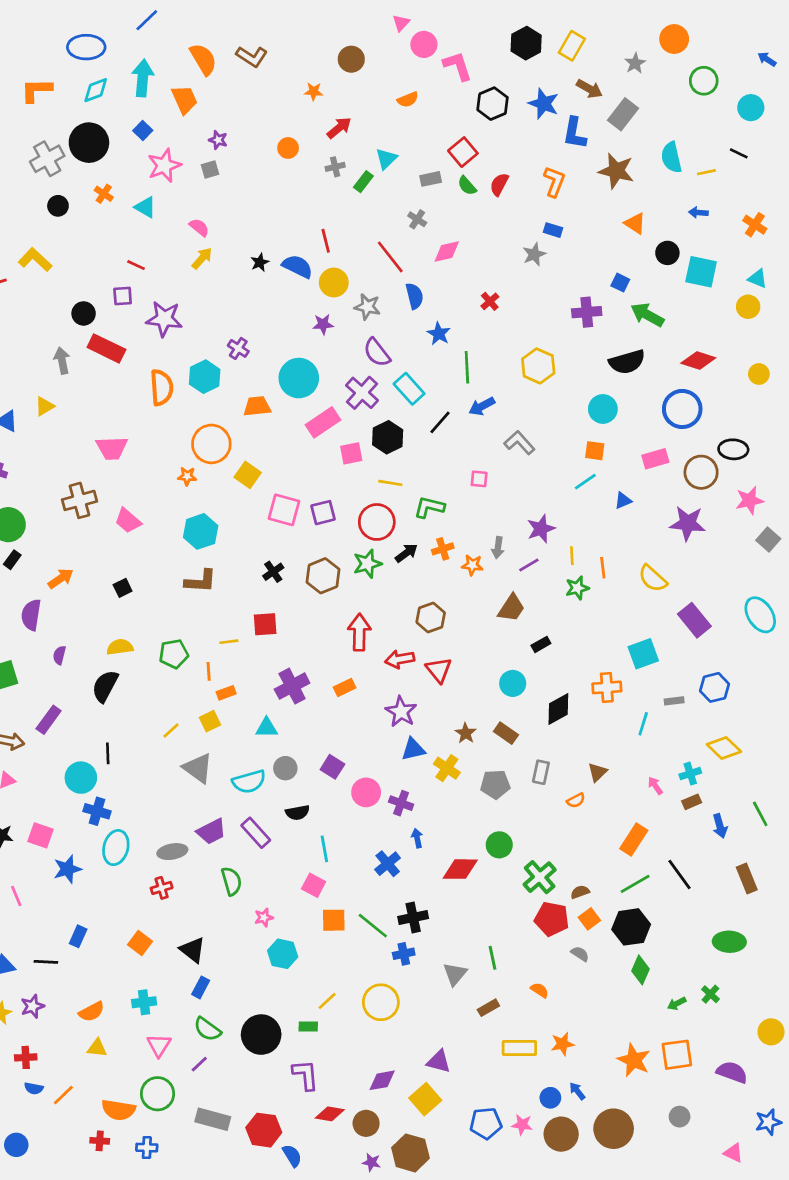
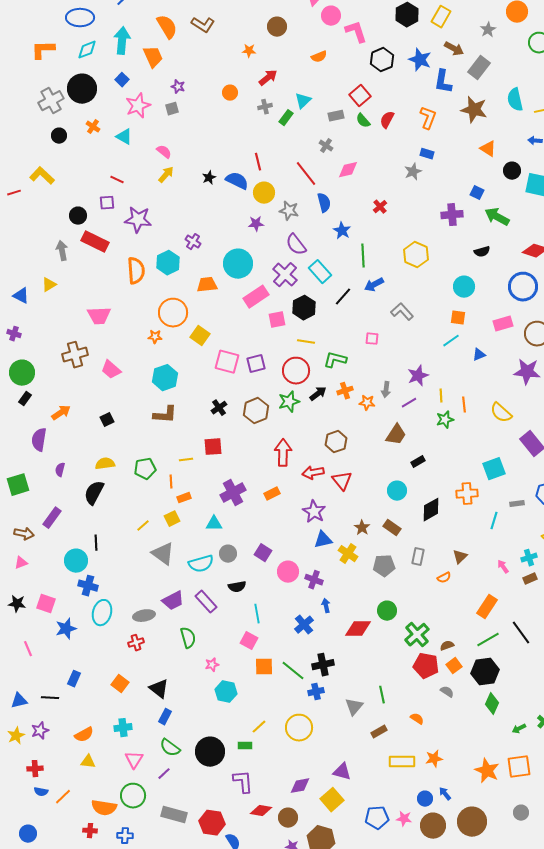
black semicircle: (627, 362) -> (482, 252), size x0.6

